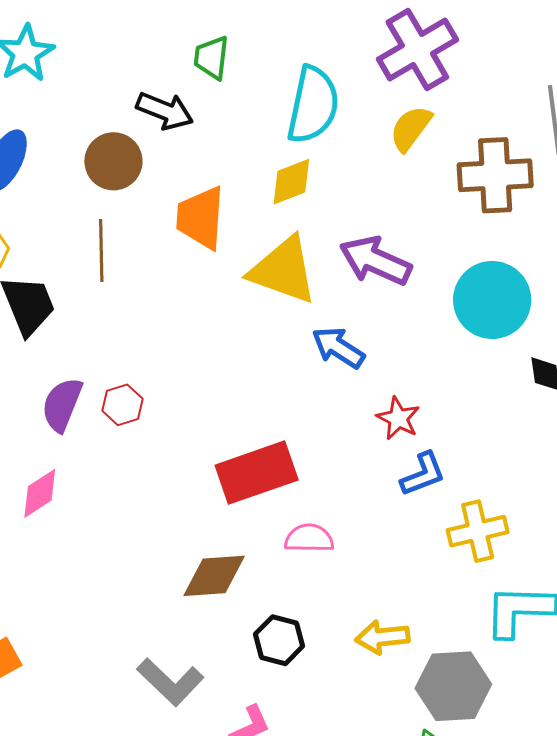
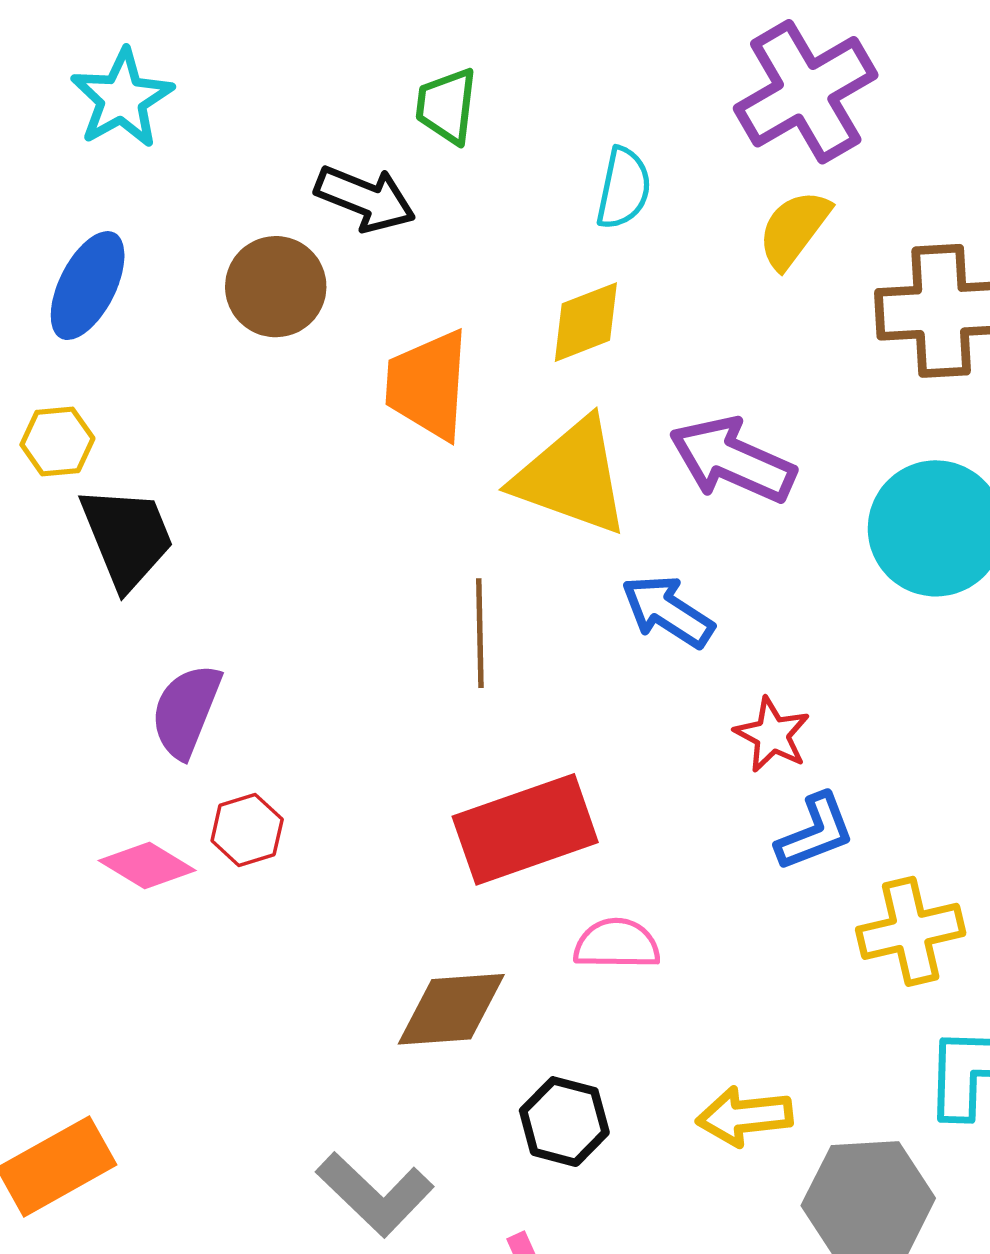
cyan semicircle: (313, 105) -> (624, 188), size x0.6
brown line: (101, 250) -> (480, 633), moved
red hexagon: (123, 405) -> (247, 830), moved
pink diamond: (40, 493) -> (147, 866), turned 64

